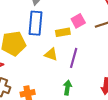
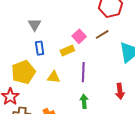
blue rectangle: (36, 23) -> (40, 48), size x0.6
yellow triangle: (51, 54) -> (54, 77), moved

